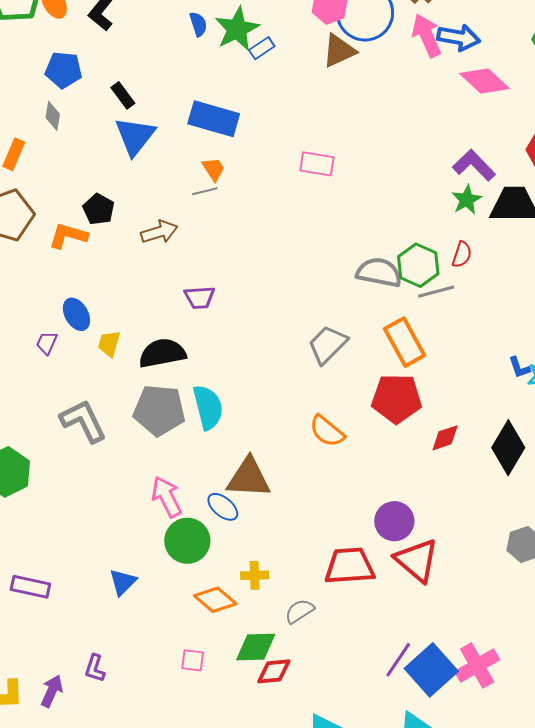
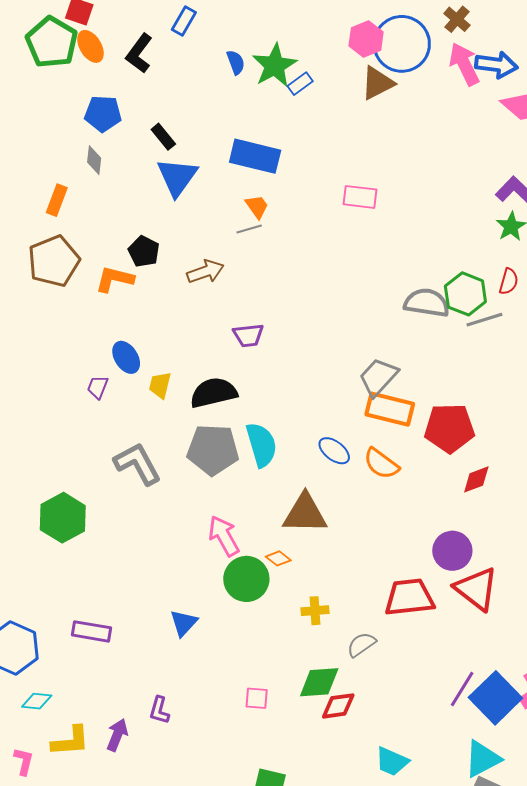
orange rectangle: (405, 342) -> (390, 409), moved, turned -45
red diamond: (445, 438) -> (476, 479), moved
blue ellipse: (223, 507) -> (334, 451), moved
orange diamond: (215, 600) -> (278, 558), moved, size x0.6

